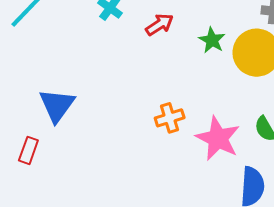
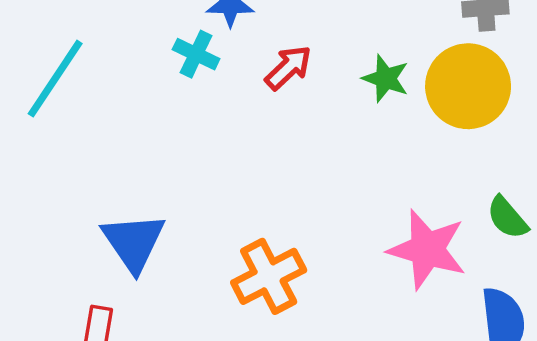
orange cross: (170, 118) -> (269, 276), moved, size x1.4

